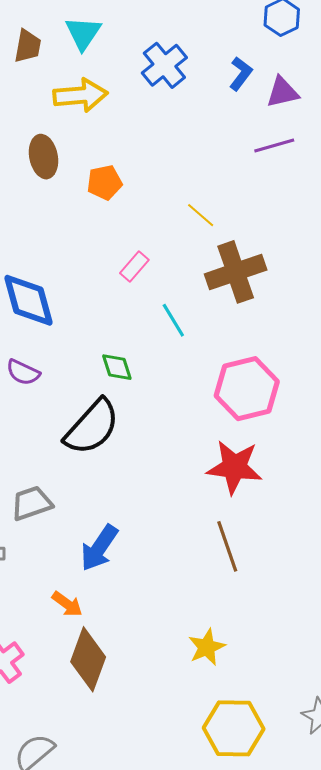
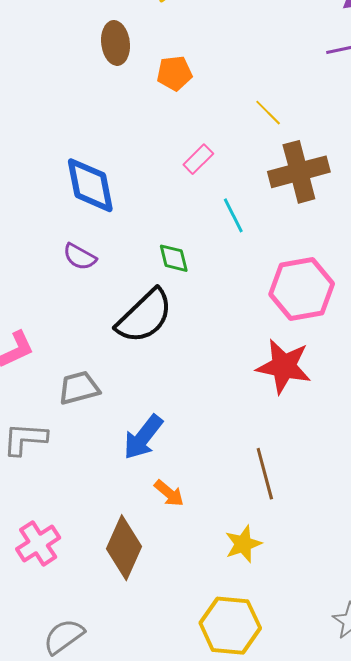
brown line: (227, 546) -> (265, 474), moved
orange arrow: (67, 604) -> (169, 493), moved
yellow hexagon: (234, 728) -> (230, 626), moved

